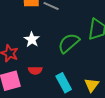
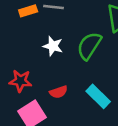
white star: (32, 40) -> (53, 46), moved

